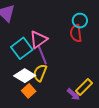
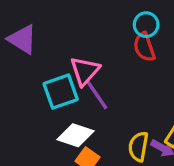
cyan square: (22, 48) -> (61, 92), turned 30
yellow semicircle: (40, 73) -> (138, 147), moved

